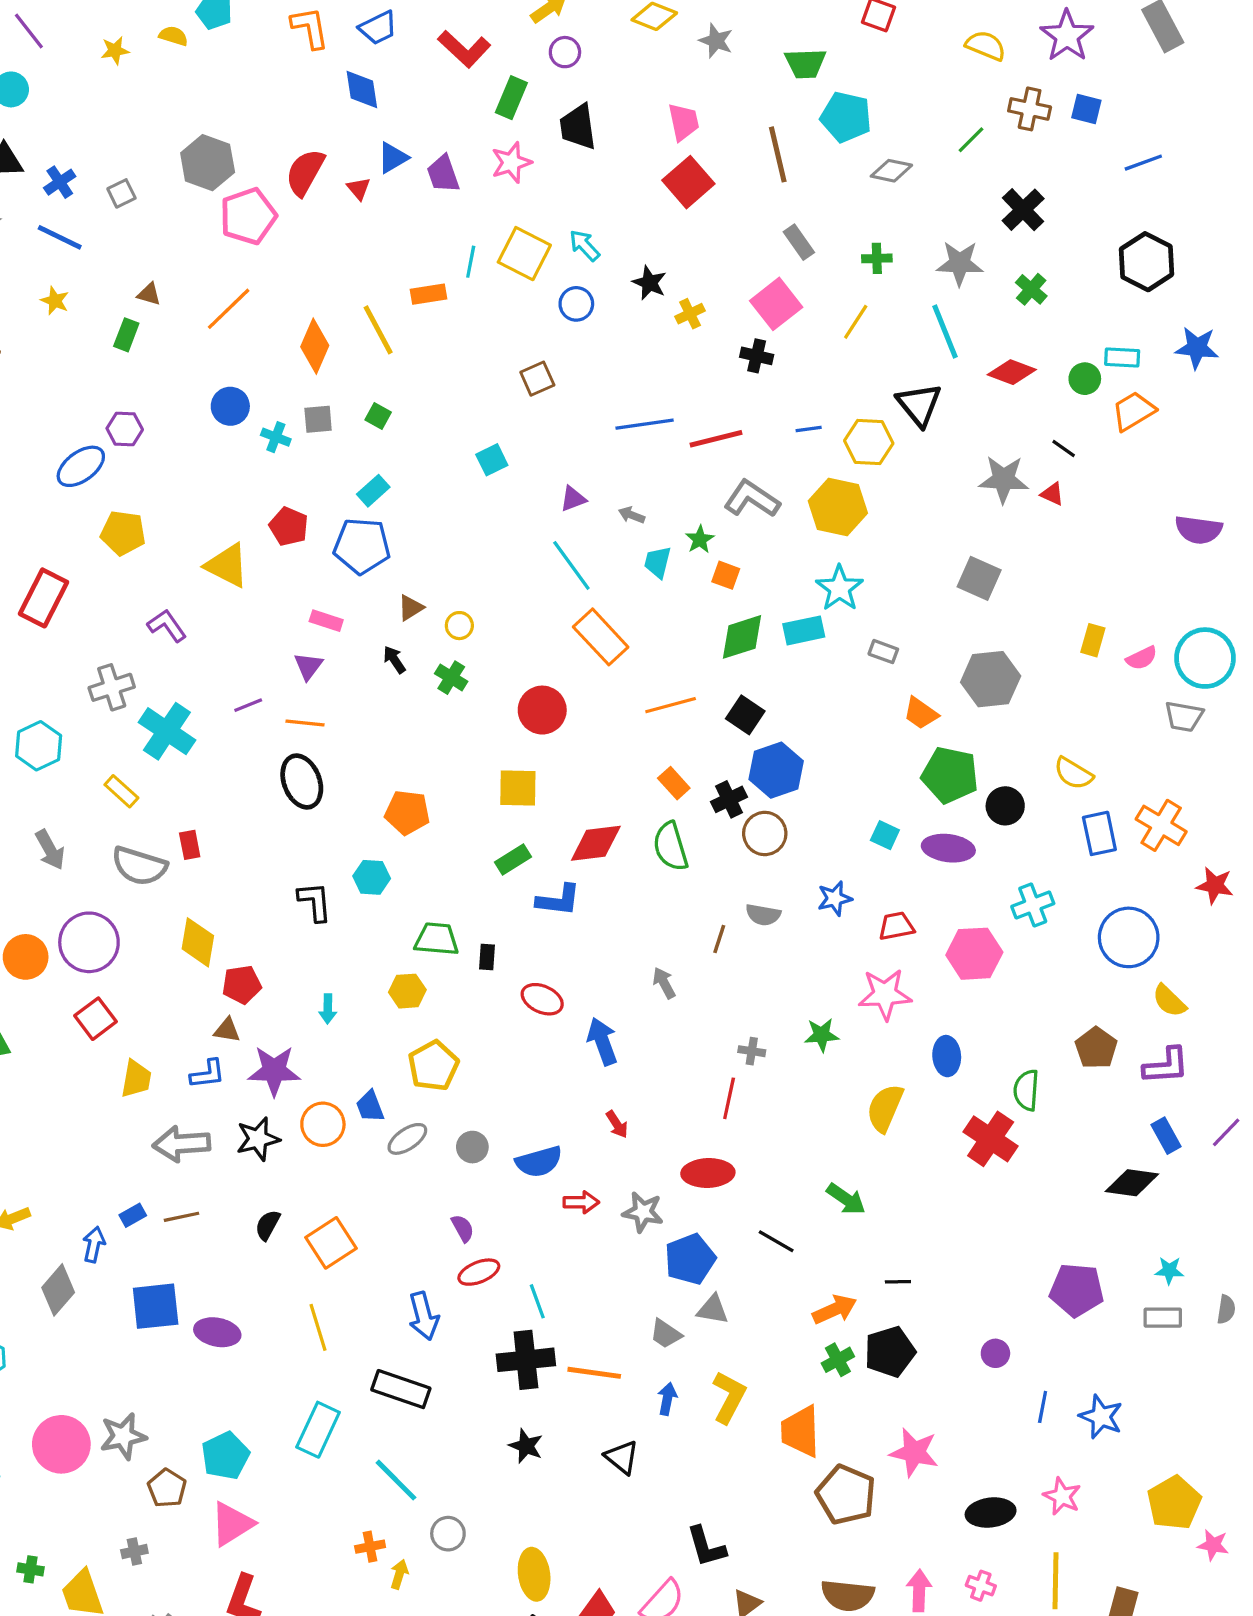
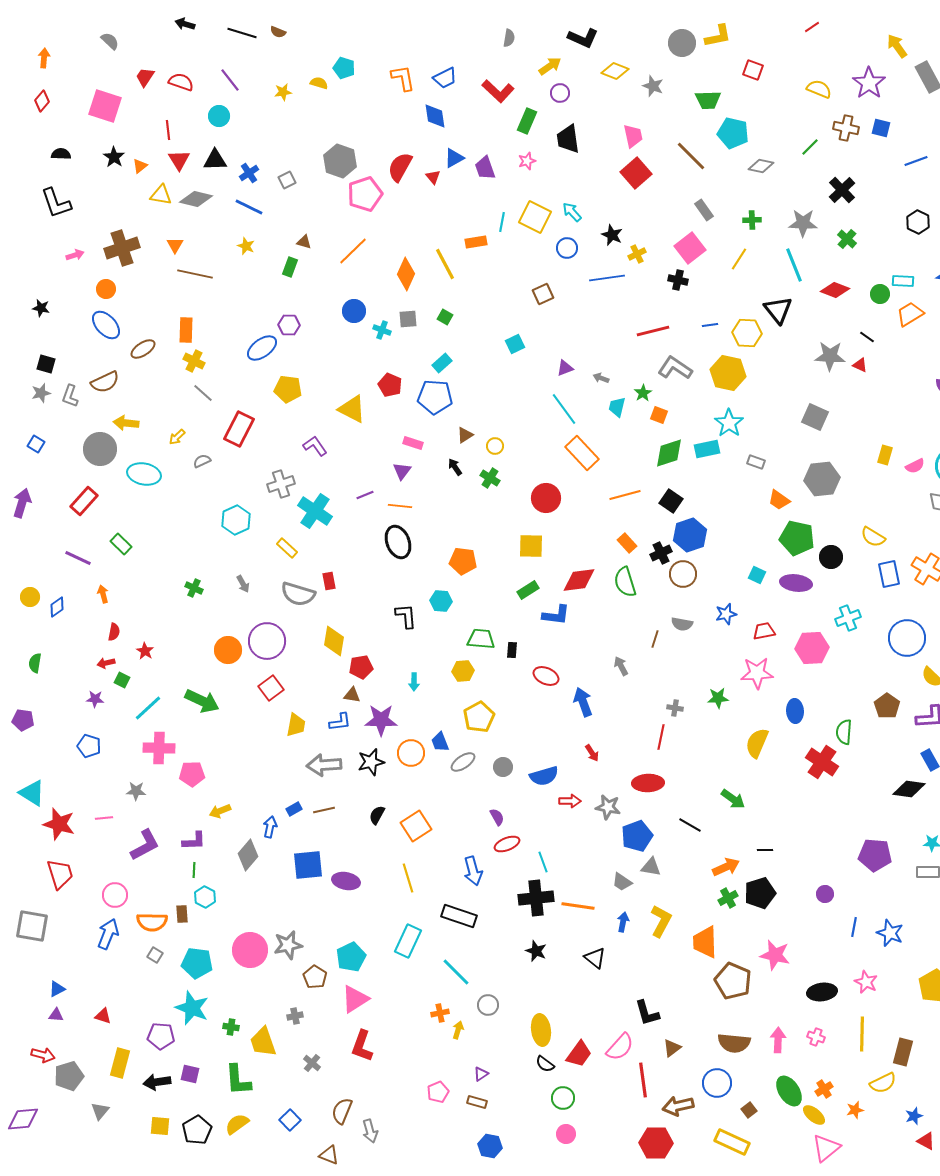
brown line: (778, 154) -> (691, 156), turned -32
pink star: (511, 163) -> (527, 161), size x0.7
black hexagon: (1147, 262) -> (918, 222), size x0.7
blue line: (645, 424) -> (607, 278), moved
gray arrow: (50, 850) -> (243, 584), size x0.7

